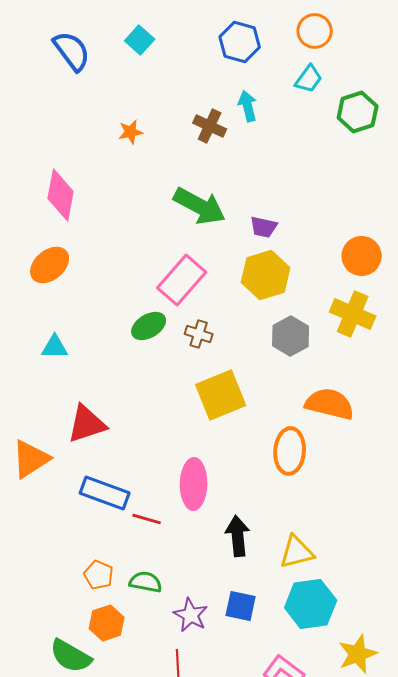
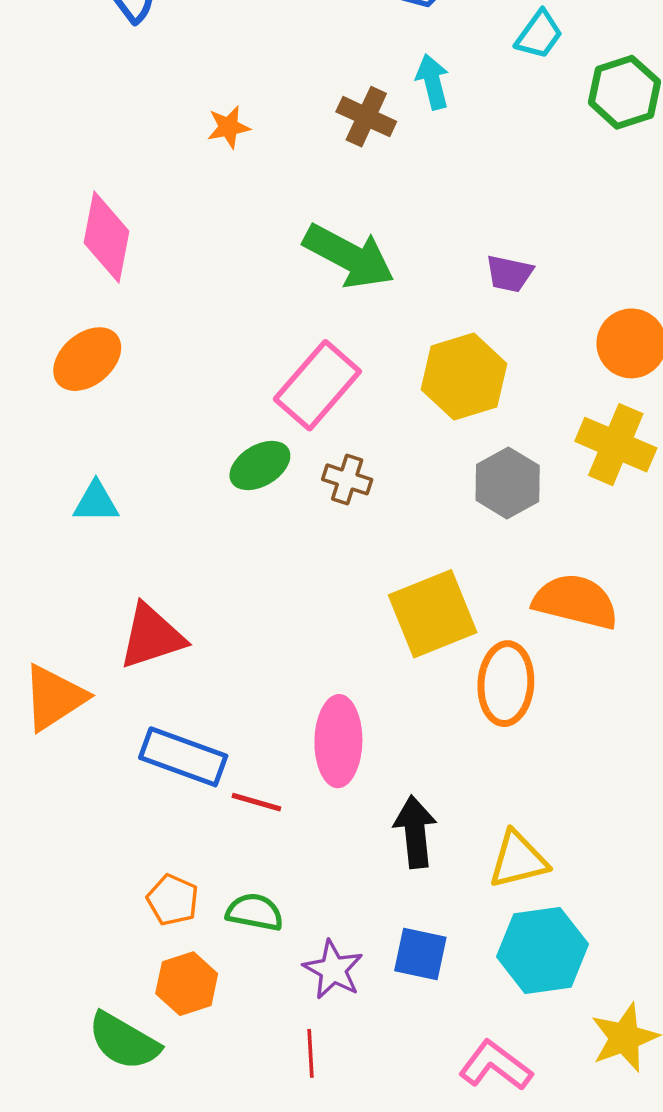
purple trapezoid: (264, 227) -> (509, 274), moved
yellow square: (221, 395) -> (433, 614), moved

